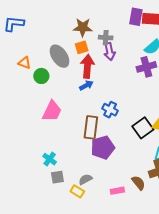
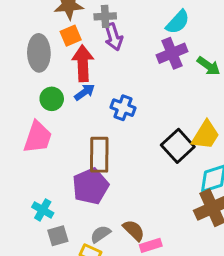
gray ellipse: (60, 56) -> (39, 53), turned 40
green circle: (41, 76) -> (52, 99), moved
blue cross: (110, 110) -> (123, 108), moved
purple pentagon: (103, 148) -> (91, 186), moved
brown semicircle: (138, 183) -> (134, 230), moved

